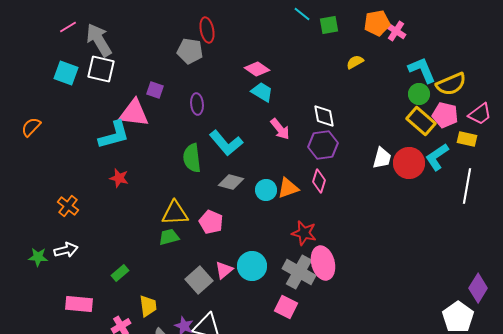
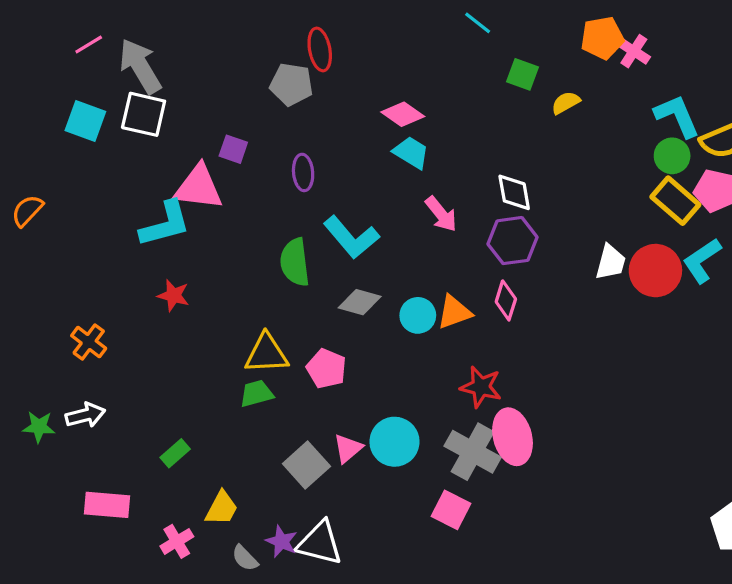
green square: (329, 25) -> (522, 74), moved, turned 30
yellow trapezoid: (148, 306) -> (222, 508), turned 35

